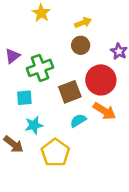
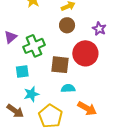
brown square: (70, 92) -> (60, 65), turned 30
orange arrow: (104, 111) -> (87, 108), moved
cyan semicircle: (78, 121) -> (68, 88), turned 32

